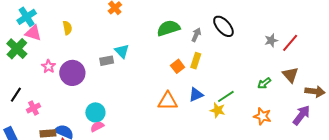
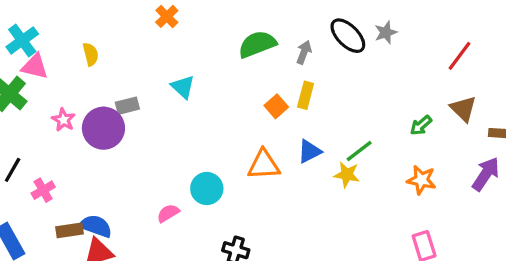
gray star: (271, 40) -> (386, 32), moved
gray rectangle: (107, 61) -> (127, 106), moved
cyan circle: (95, 112) -> (207, 189), moved
pink semicircle: (97, 127) -> (168, 213), moved

